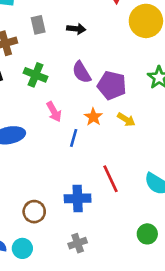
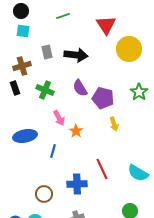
black arrow: (76, 29) -> (76, 55), size x1.6
orange star: (93, 117) -> (76, 131), moved
yellow arrow: (126, 120) -> (114, 124), turned 40
blue line: (74, 138) -> (53, 151), moved

